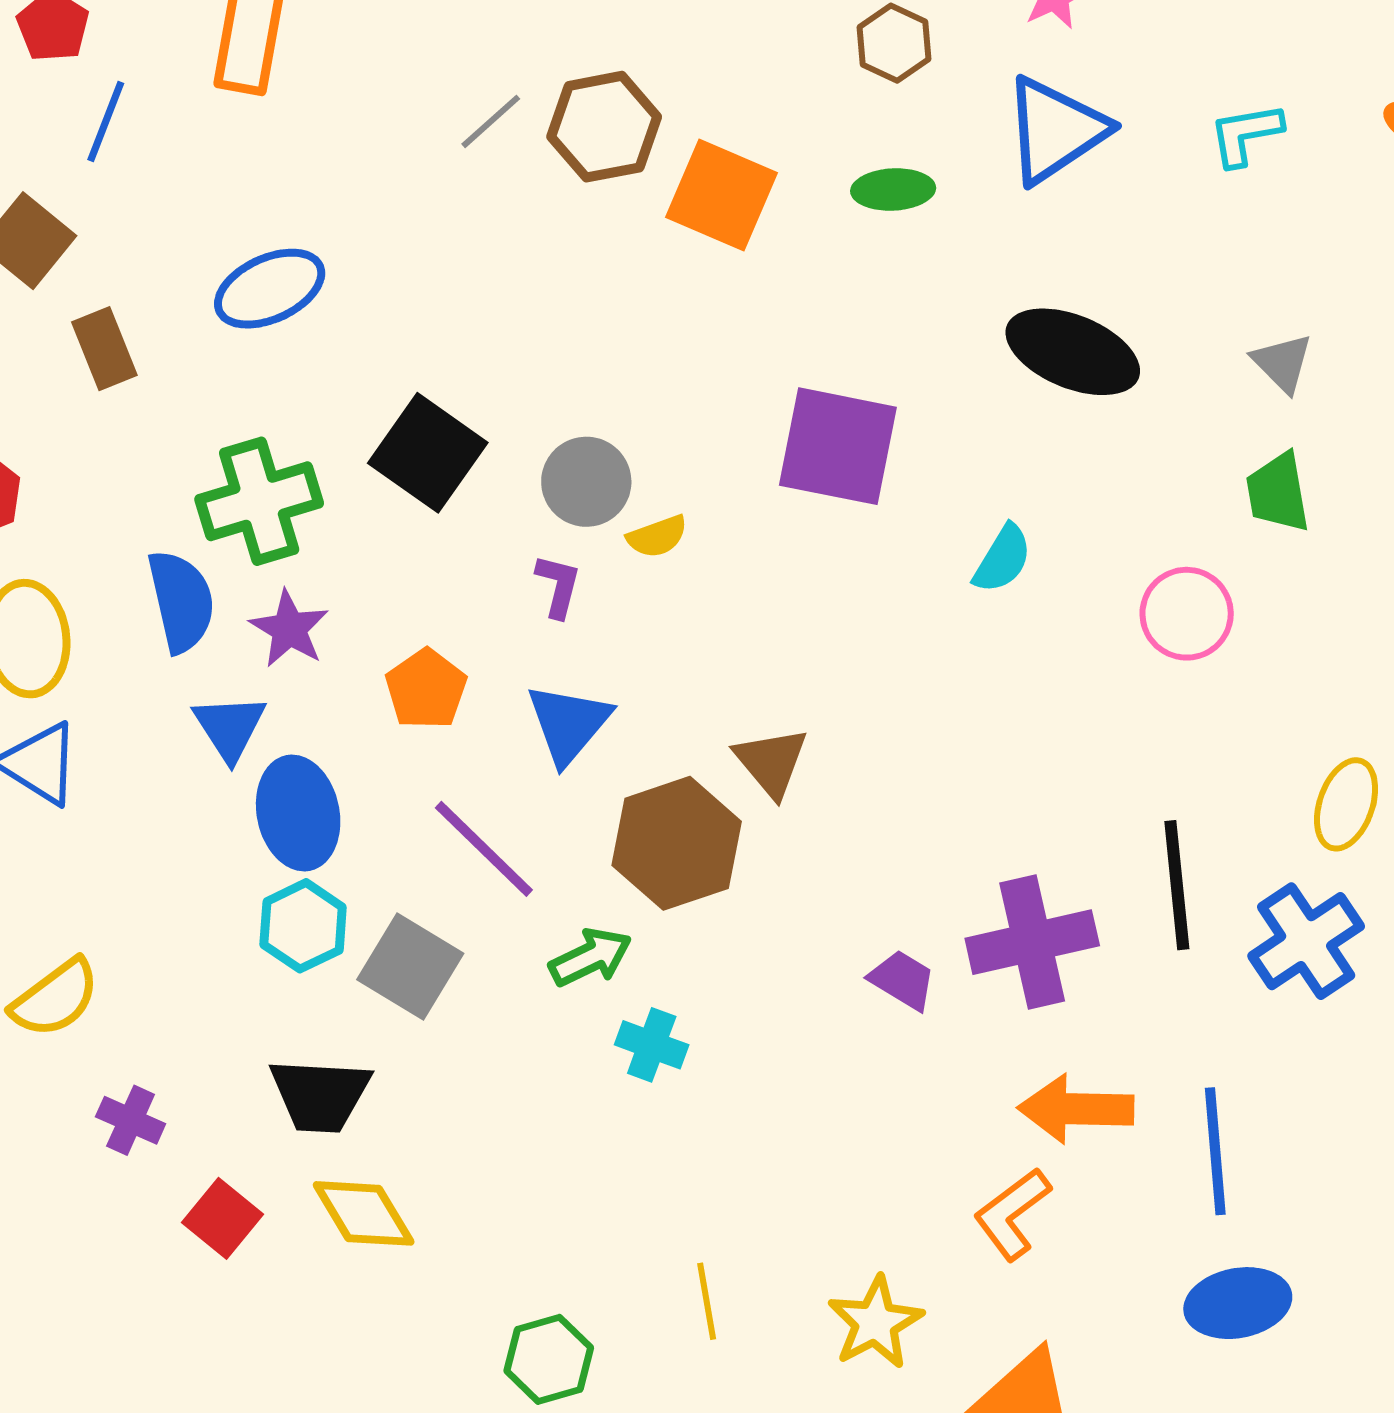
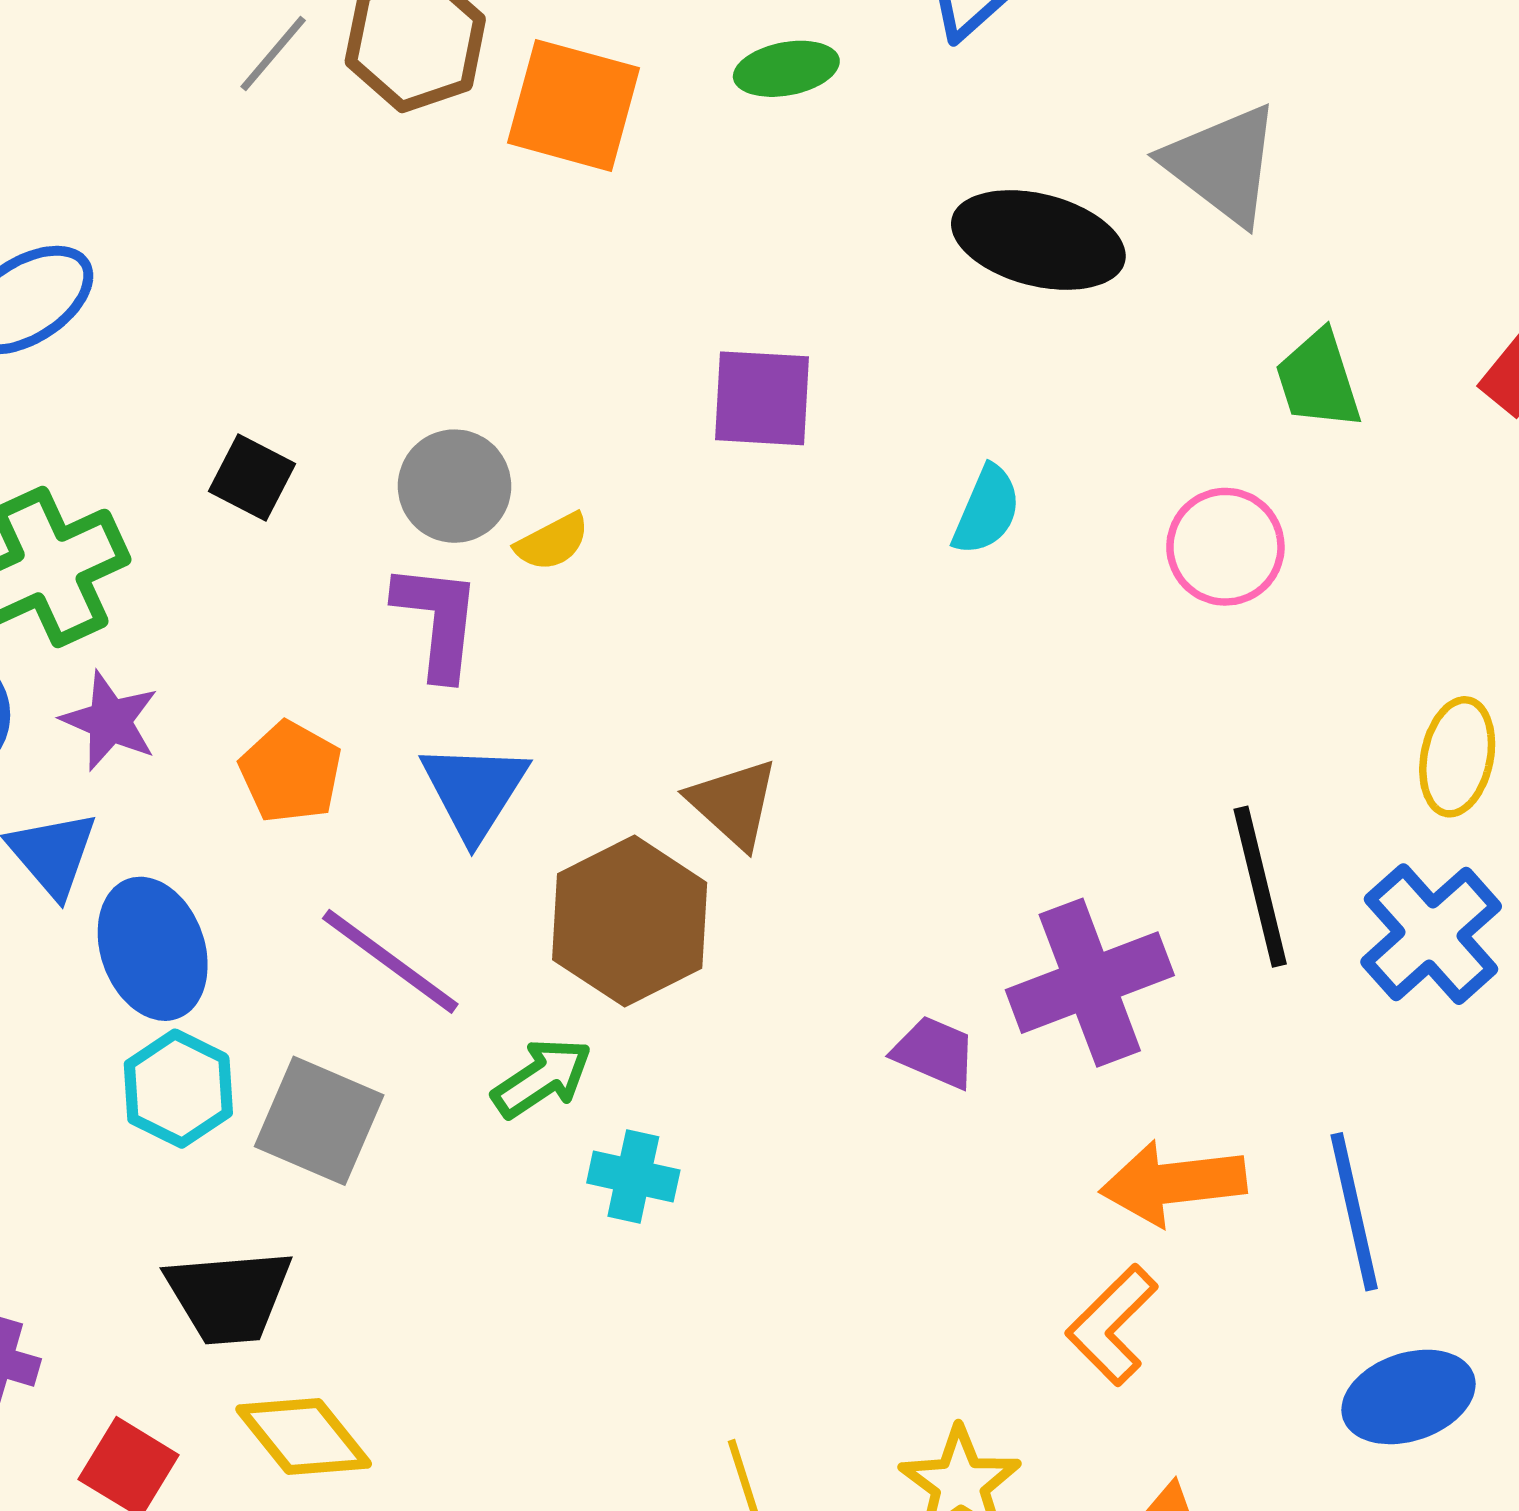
gray triangle: (1282, 363) -> (1222, 164), moved, size x1.6
purple square: (838, 446) -> (762, 398), size x0.7
black square: (428, 453) -> (252, 477), size x0.6
purple L-shape: (558, 586) -> (437, 621), size x1.5

